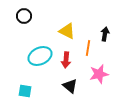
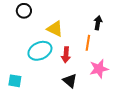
yellow triangle: (67, 31) -> (55, 29), moved
black arrow: (105, 34) -> (98, 23), moved
cyan square: (25, 91) -> (15, 81), moved

